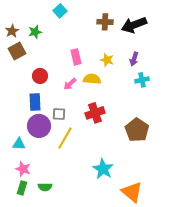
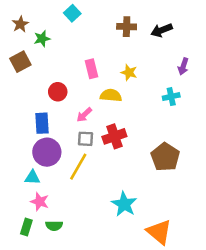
black arrow: (134, 25) -> (162, 30), size x0.7
brown star: (12, 31) -> (20, 24), moved
purple arrow: (134, 59) -> (183, 66), moved
red circle: (40, 76) -> (58, 92), moved
pink arrow: (70, 84) -> (84, 115), moved
gray square: (59, 114) -> (85, 139), moved
cyan triangle: (19, 144) -> (32, 177), moved
pink star: (23, 169) -> (40, 202), moved

